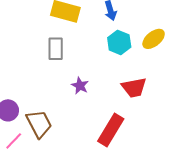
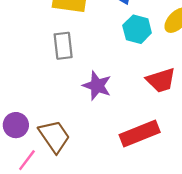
purple star: (80, 86) -> (97, 86), size x1.4
red rectangle: (111, 130) -> (140, 133), turned 44

